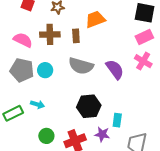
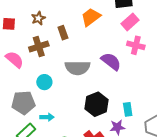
orange trapezoid: (95, 19) -> (91, 17), moved
brown rectangle: (76, 36) -> (63, 33), moved
pink semicircle: (23, 40) -> (14, 59), turned 30
gray pentagon: (22, 70) -> (23, 103), moved

